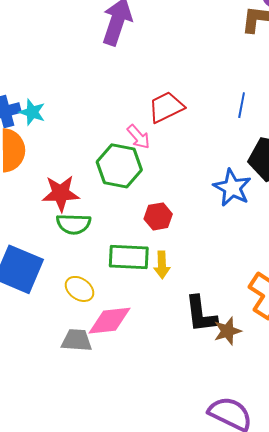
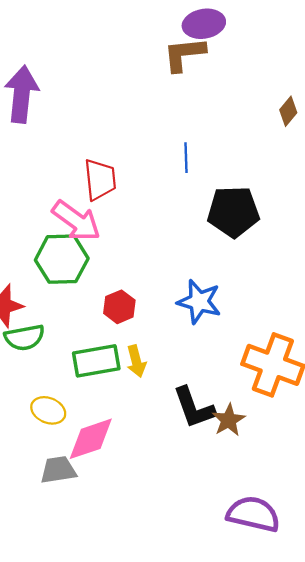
red trapezoid: (166, 107) -> (100, 180), turned 123
pink arrow: (139, 137) -> (76, 221), size x1.6
blue star: (232, 188) -> (199, 302), moved

